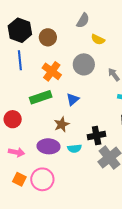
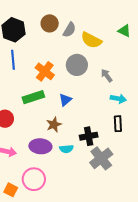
gray semicircle: (83, 20) -> (69, 30), moved
brown circle: (48, 37) -> (50, 23), moved
yellow semicircle: (98, 40) -> (91, 40), size x1.5
orange square: (19, 179) -> (11, 190), moved

